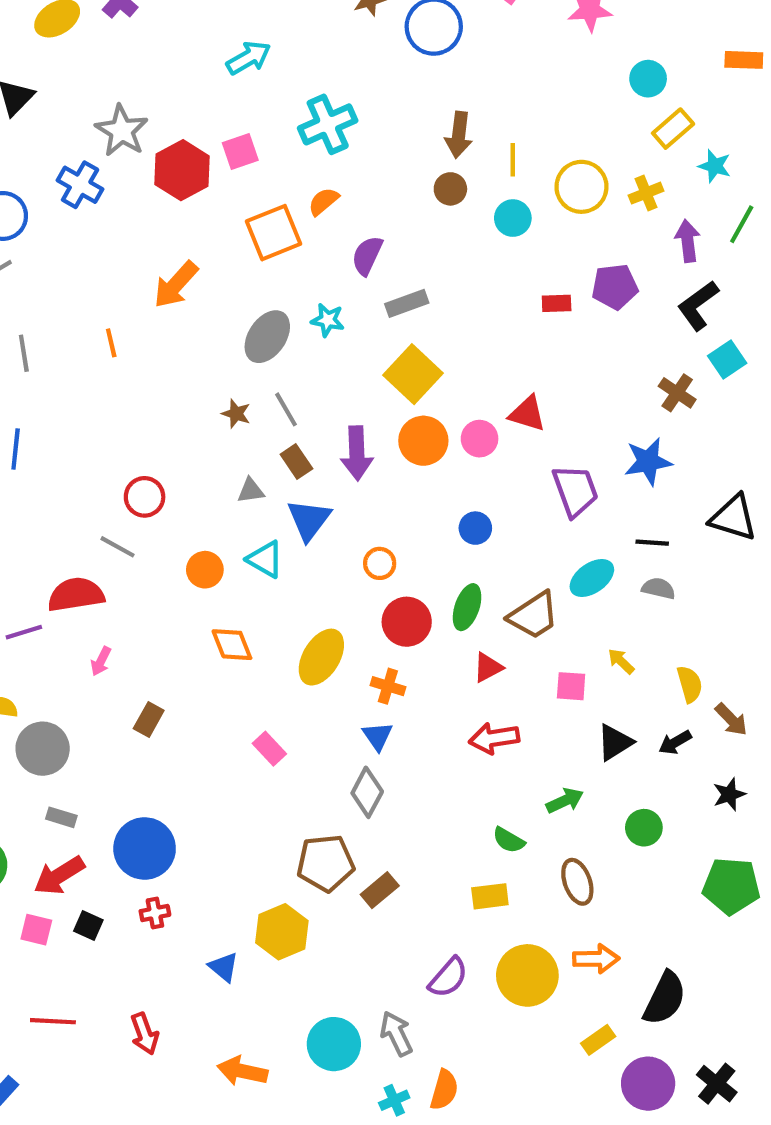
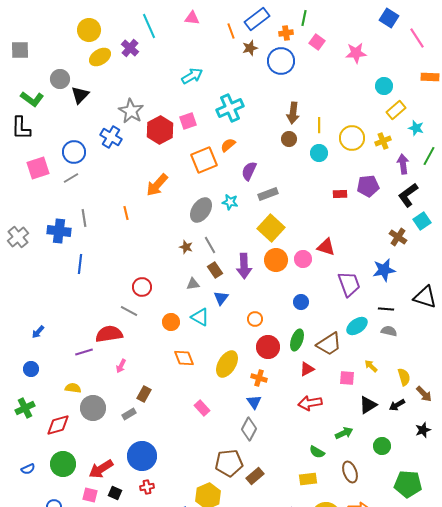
blue triangle: (309, 520) -> (221, 298), size x0.7
gray rectangle: (61, 817) -> (129, 414), moved, turned -48
green pentagon: (731, 886) -> (408, 484), moved

